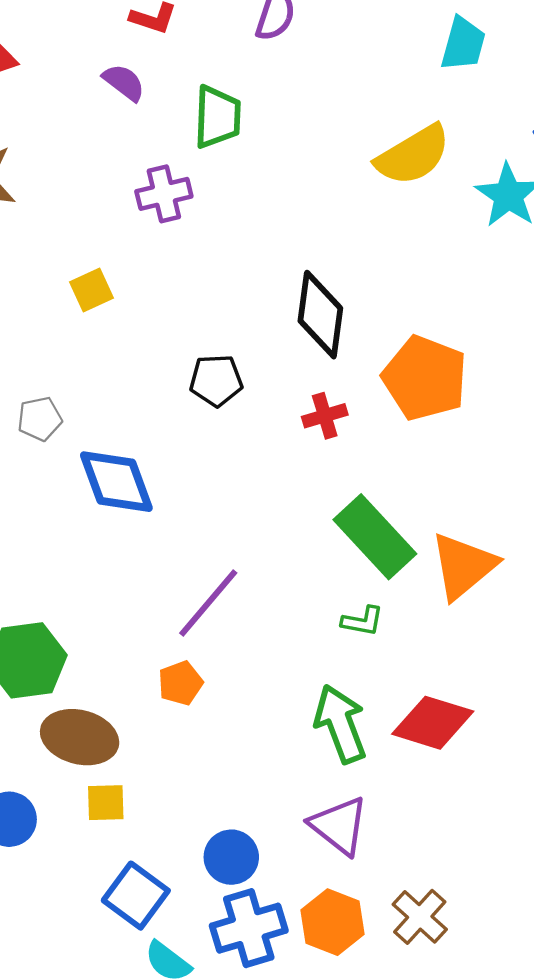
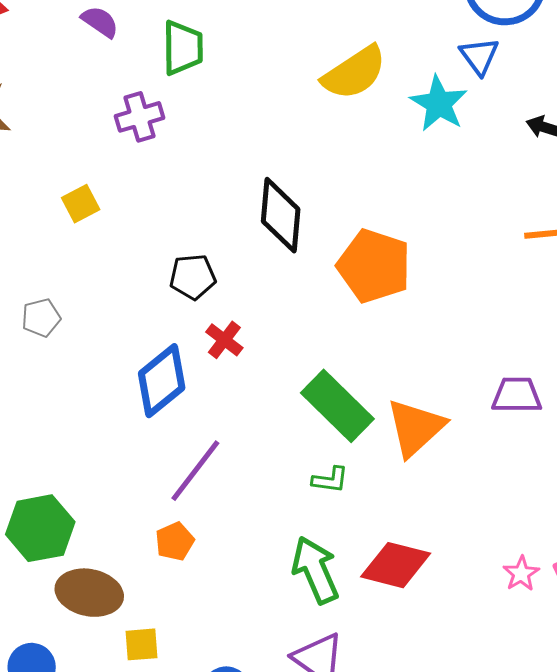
red cross: (325, 416) -> (224, 340), moved, turned -33
blue diamond: (116, 482) -> (162, 381), moved, turned 74
yellow square: (106, 803) -> (141, 644), moved

